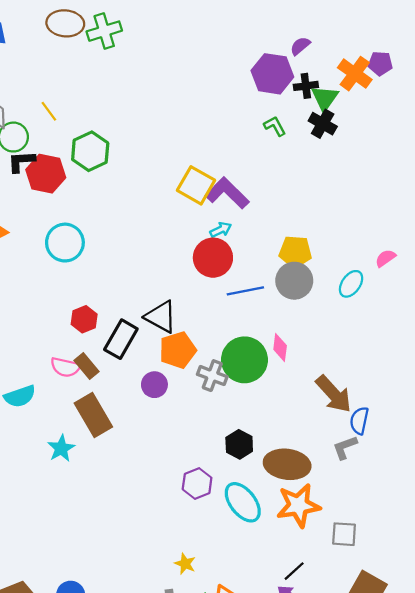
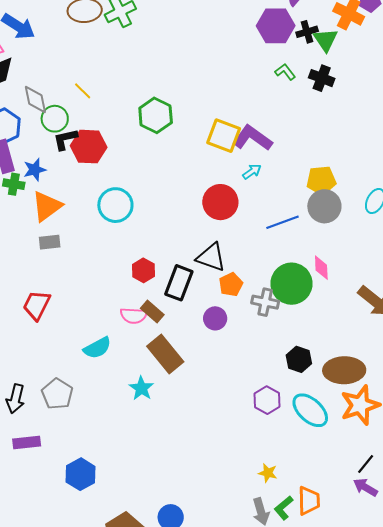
black cross: (323, 124) -> (322, 78), moved
green hexagon: (90, 151) -> (156, 115), moved
red circle: (213, 258) -> (220, 202), moved
orange pentagon: (178, 350) -> (231, 284), size x0.7

